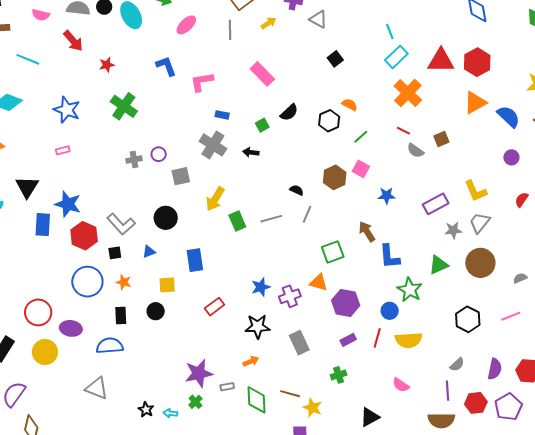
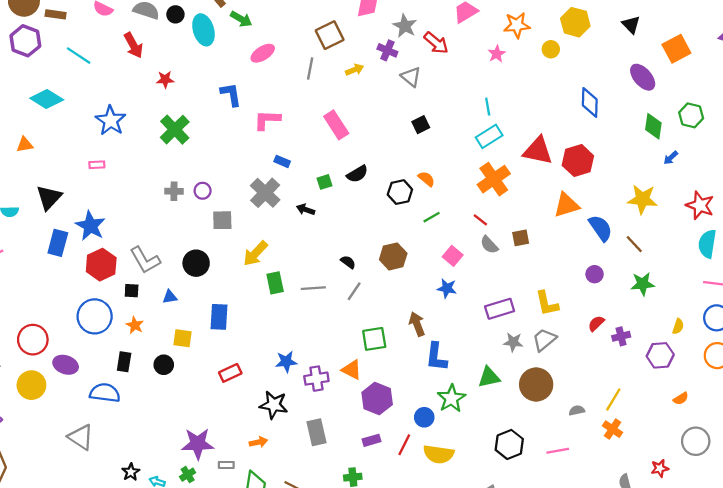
pink square: (361, 169) -> (453, 256), moved

